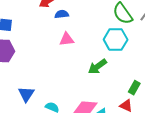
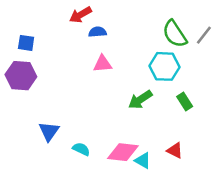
green rectangle: (134, 88) -> (185, 101), moved, turned -64

